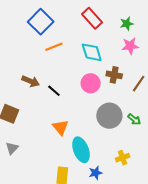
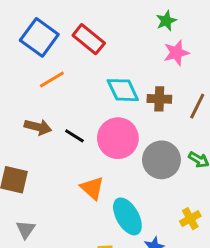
red rectangle: (92, 18) -> (89, 39), moved
orange line: (54, 47) -> (52, 80), moved
cyan diamond: (92, 52) -> (123, 90), moved
pink circle: (91, 83) -> (118, 138), moved, size x1.4

